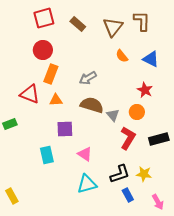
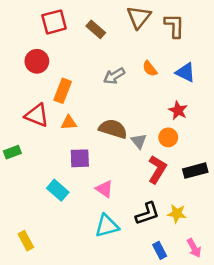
brown triangle: (113, 27) -> (139, 17), moved
red circle: (43, 50) -> (37, 61), moved
gray arrow: (88, 78) -> (114, 76), moved
cyan rectangle: (47, 155) -> (58, 190), turned -36
blue rectangle: (128, 195) -> (160, 250), moved
yellow rectangle: (12, 196) -> (26, 241), moved

